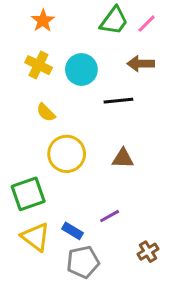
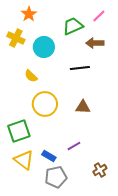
green trapezoid: (114, 21) -> (73, 26), moved, turned -150
yellow cross: (38, 65) -> (16, 38), moved
cyan circle: (81, 69) -> (44, 47), moved

